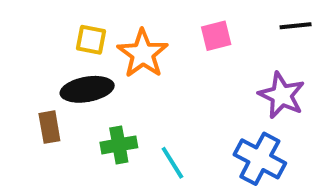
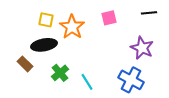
brown rectangle: (49, 127) -> (25, 64), turned -35
green cross: (119, 145) -> (60, 73), turned -30

